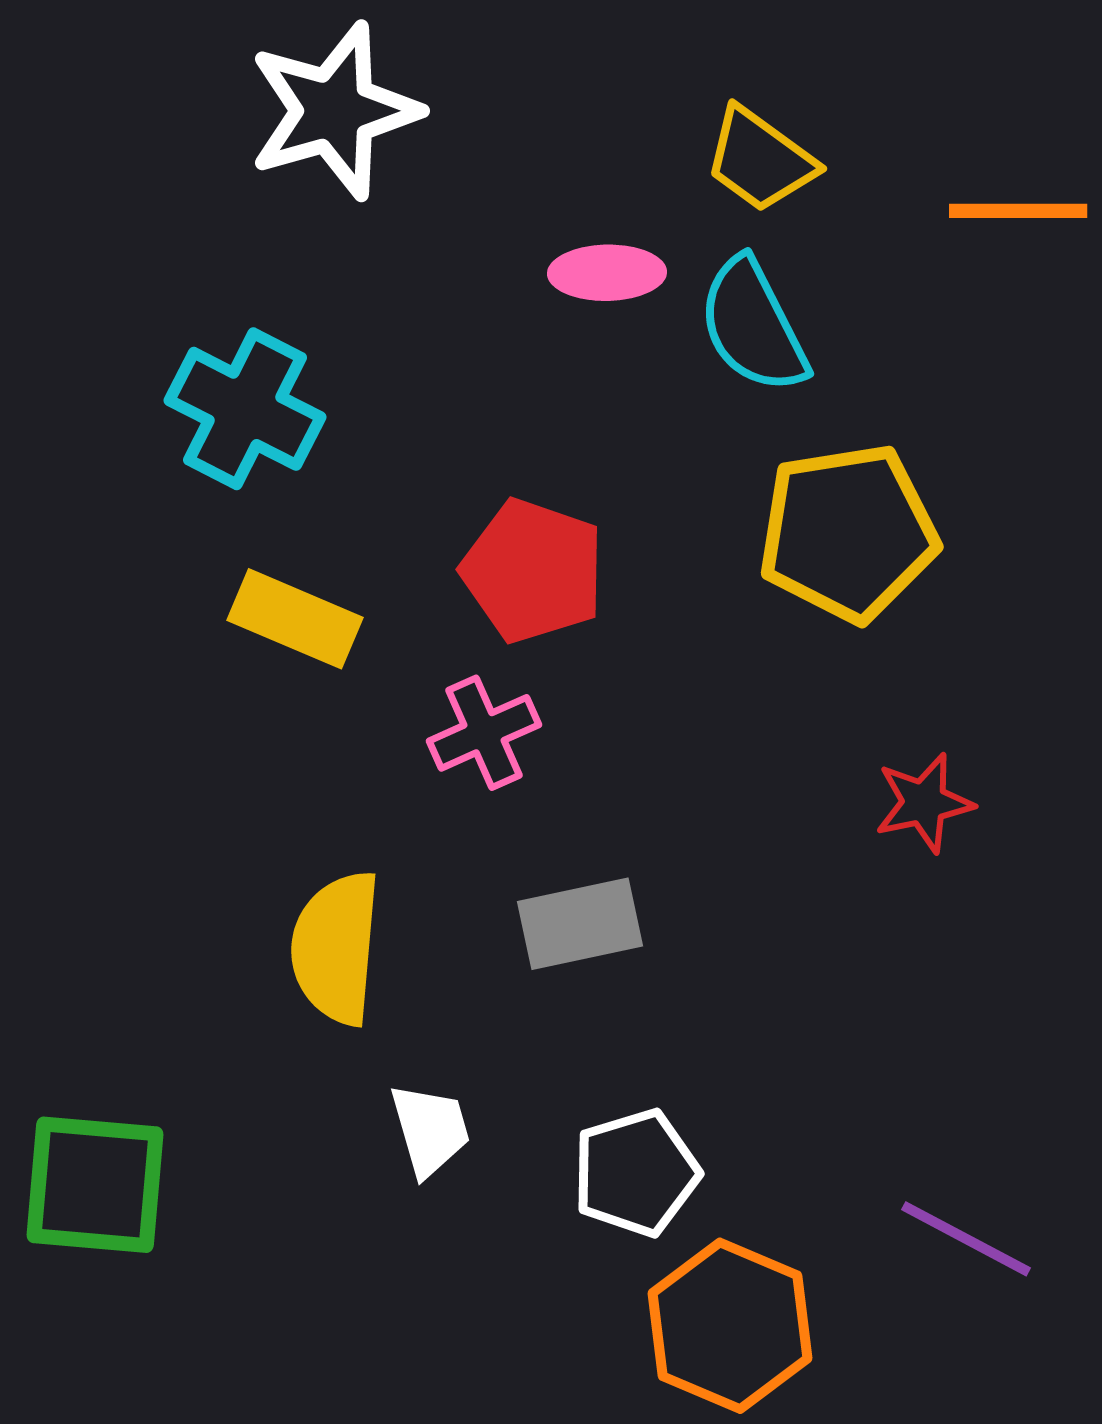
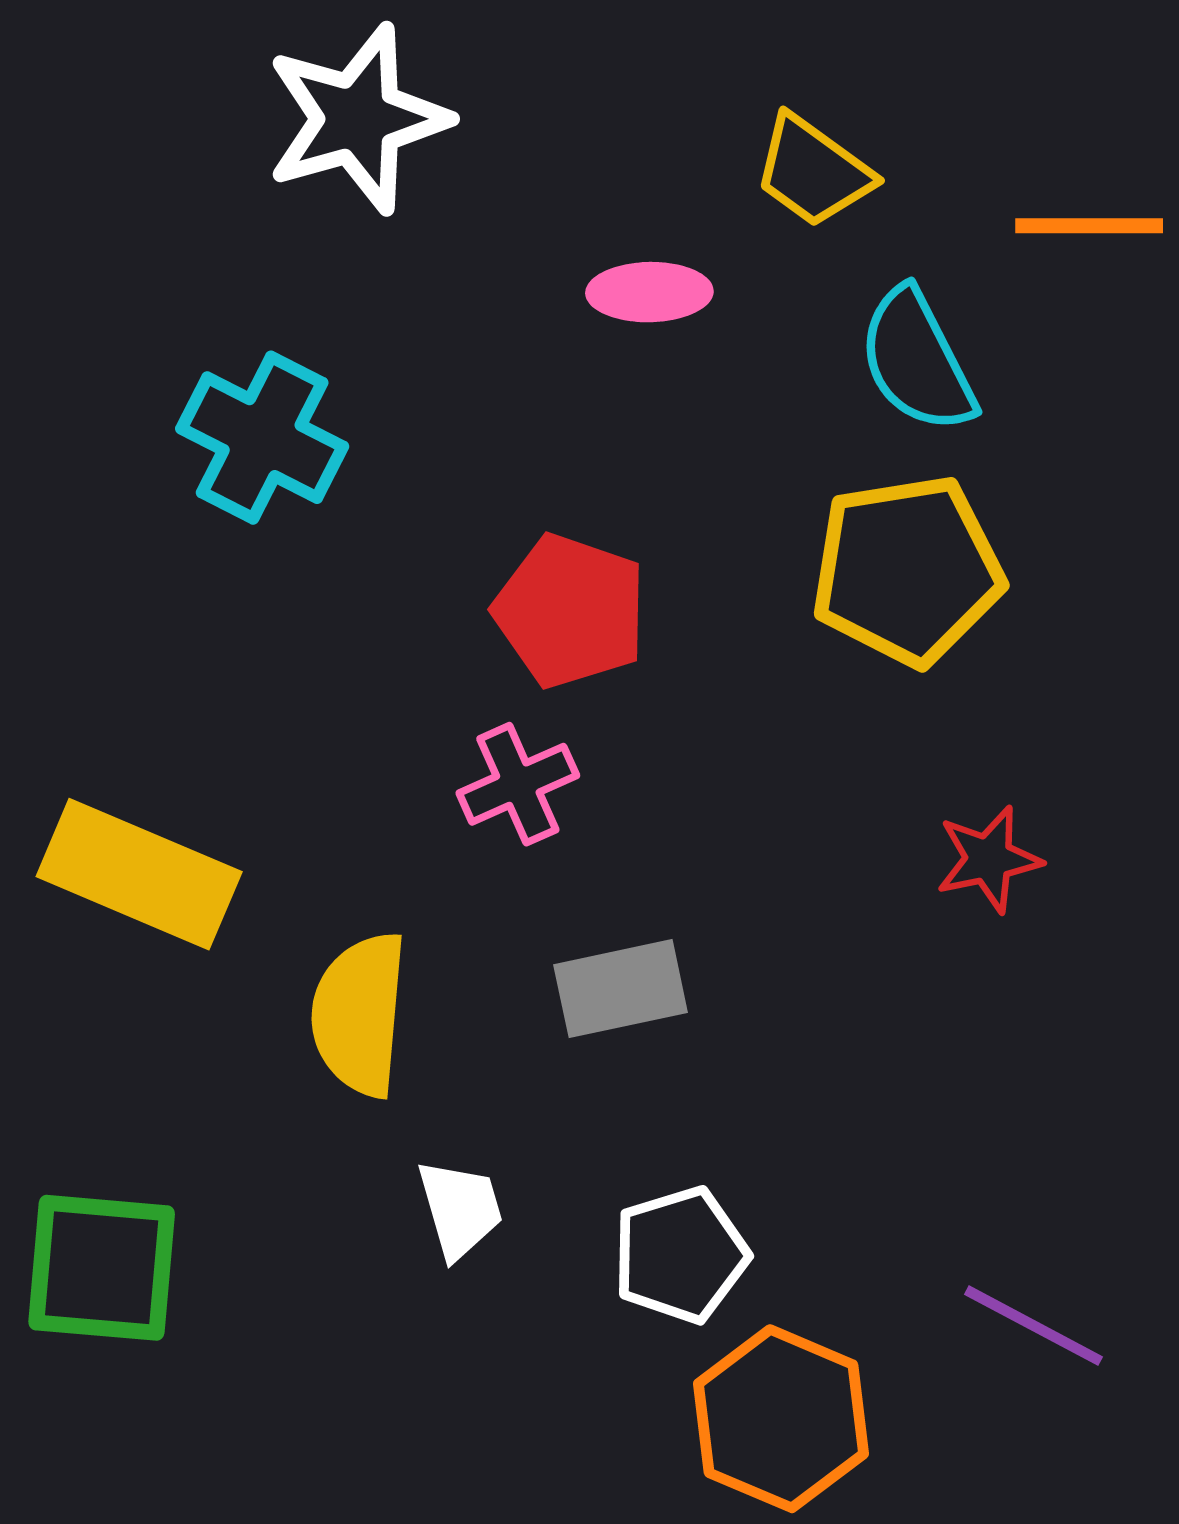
cyan semicircle: (753, 326) -> (917, 361), moved
yellow rectangle: (295, 619) -> (139, 874), moved, size x1.4

